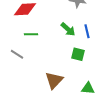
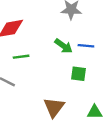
blue line: (87, 31) -> (86, 46), turned -64

